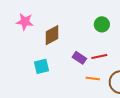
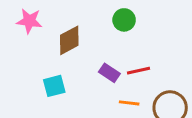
green circle: (102, 24) -> (124, 20), moved

